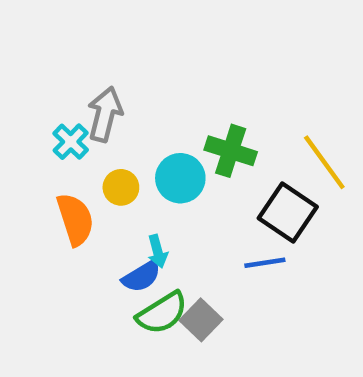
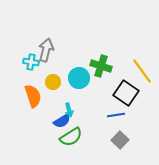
cyan cross: (71, 142) -> (31, 62), turned -35
gray square: (201, 320) -> (120, 140), moved

